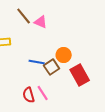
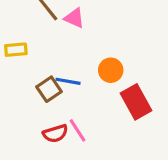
brown square: (52, 67) -> (49, 89), moved
red semicircle: (29, 95) -> (55, 133), turned -91

